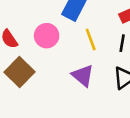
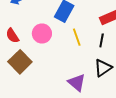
purple triangle: (83, 75) -> (77, 83), moved

